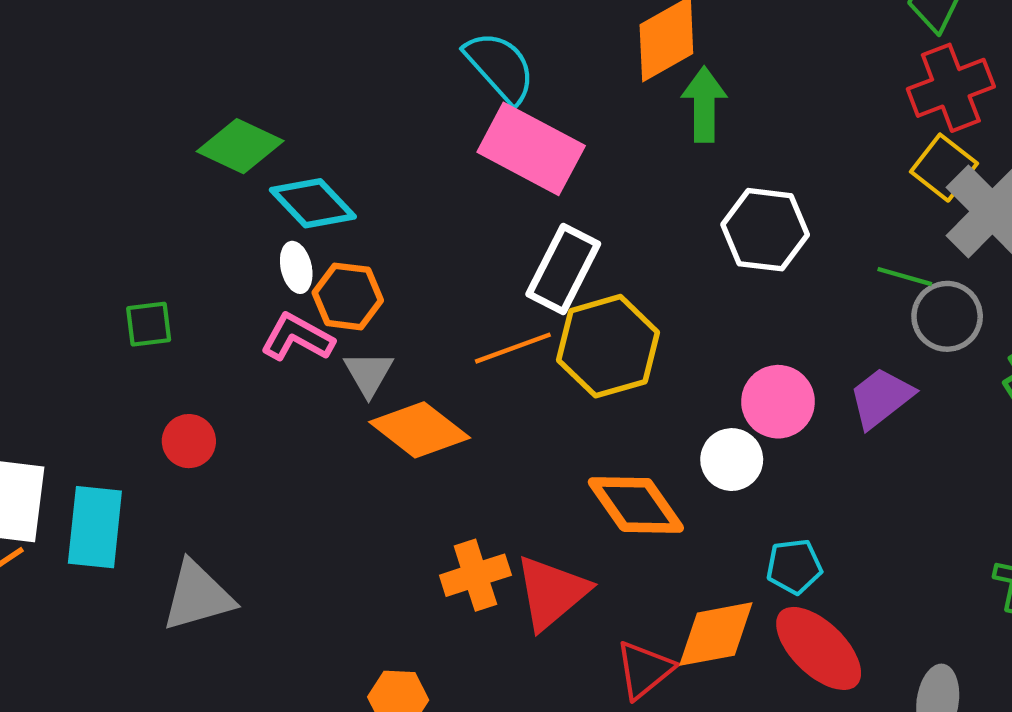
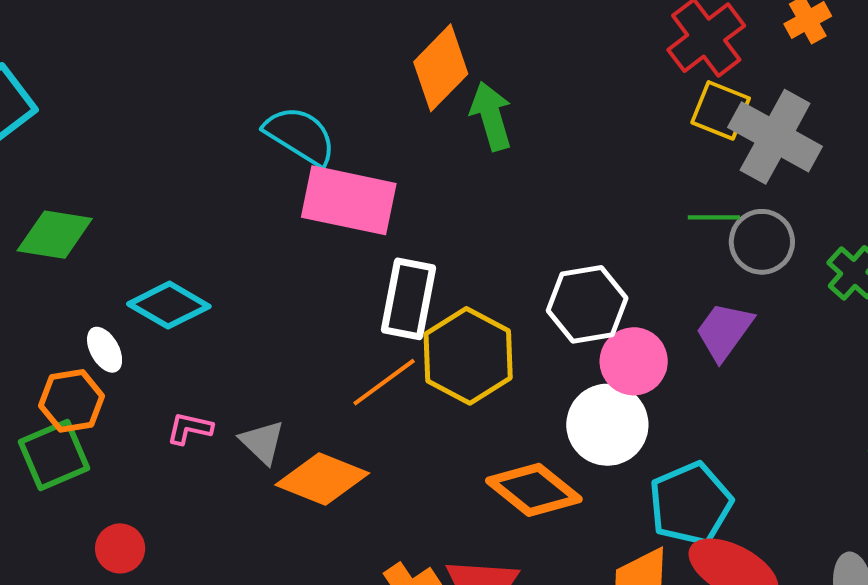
green diamond: (240, 146) -> (55, 235), moved
white hexagon: (765, 230) -> (587, 304), moved
white ellipse: (296, 267) -> (105, 350), moved
orange hexagon: (348, 296) -> (72, 401), moved
green square: (149, 324) -> (54, 455), size x1.5
pink L-shape: (297, 337) -> (190, 428), size x0.7
white circle: (732, 460) -> (607, 425), size x1.4
cyan pentagon: (794, 566) -> (691, 504), size x1.6

